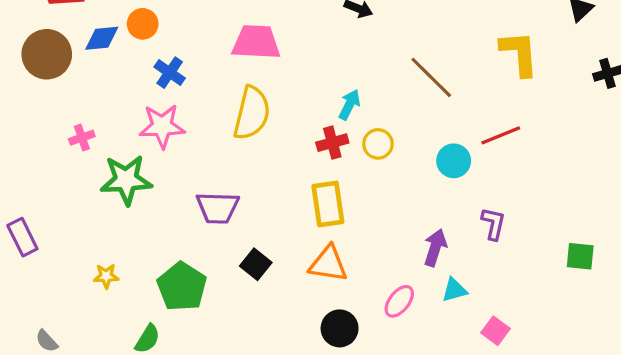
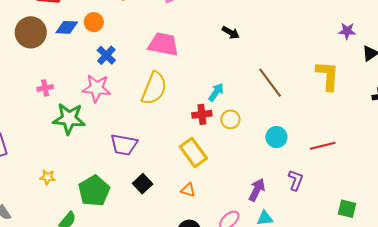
red line: (501, 135) -> (323, 146), moved
yellow rectangle: (328, 204) -> (193, 153), turned -36
orange triangle: (328, 264) -> (188, 190), size x0.6

